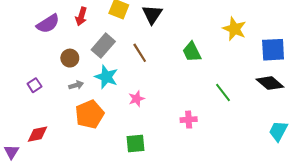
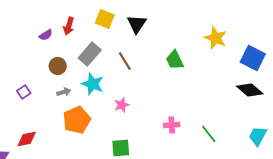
purple semicircle: (48, 24) -> (46, 35), moved, size x0.6
blue square: (273, 50) -> (253, 58), turned 30
green line: (223, 92) -> (209, 134), moved

